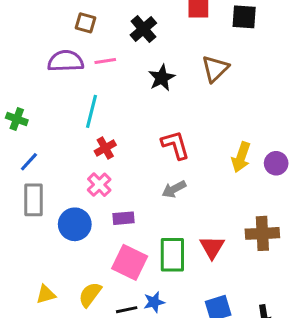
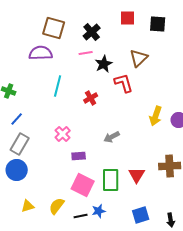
brown square: (85, 23) -> (54, 28), size x1.6
pink line: (105, 61) -> (86, 53), moved
red L-shape: (175, 145) -> (124, 83), moved
red cross: (105, 148) -> (91, 98), moved
gray rectangle: (34, 200) -> (20, 144), turned 30
blue circle: (75, 224) -> (17, 170), moved

